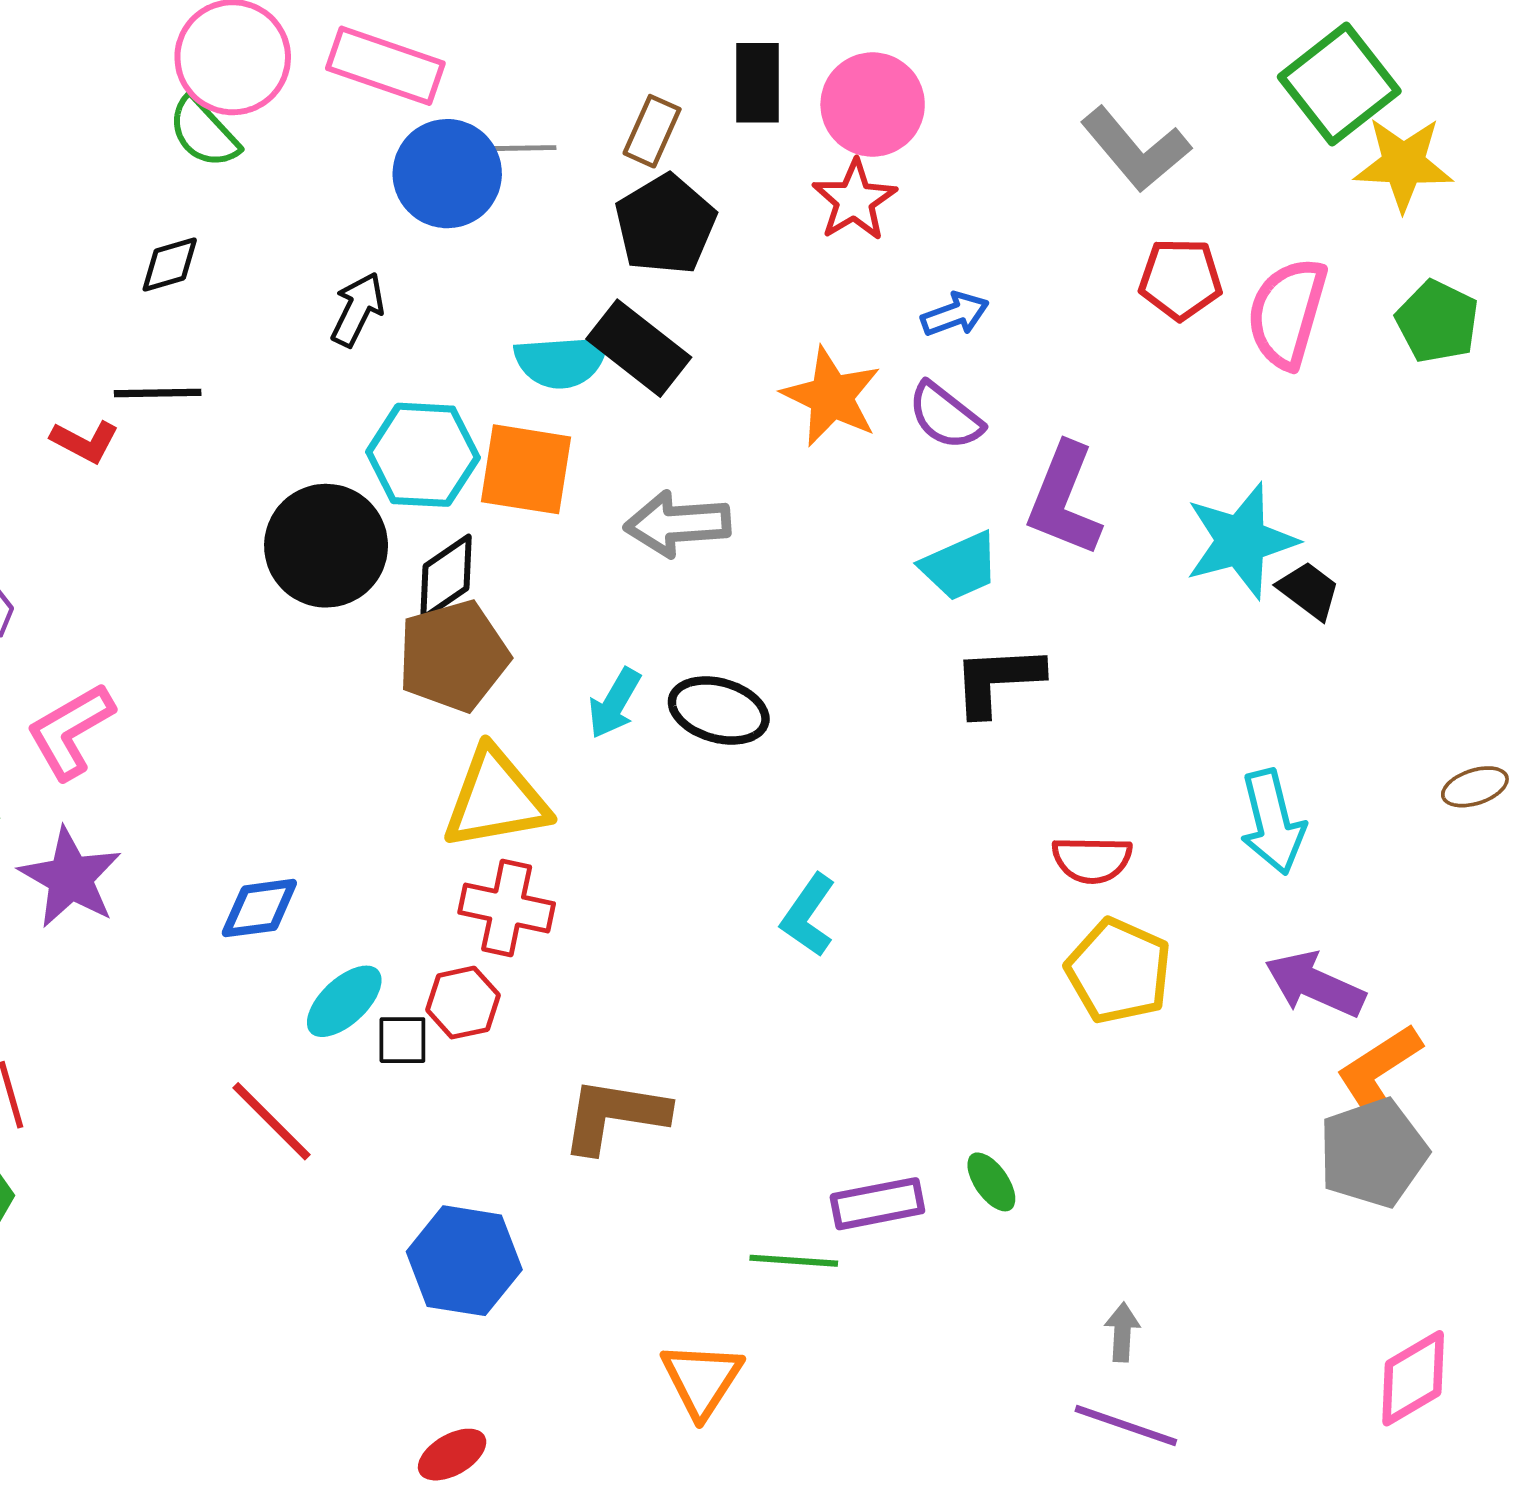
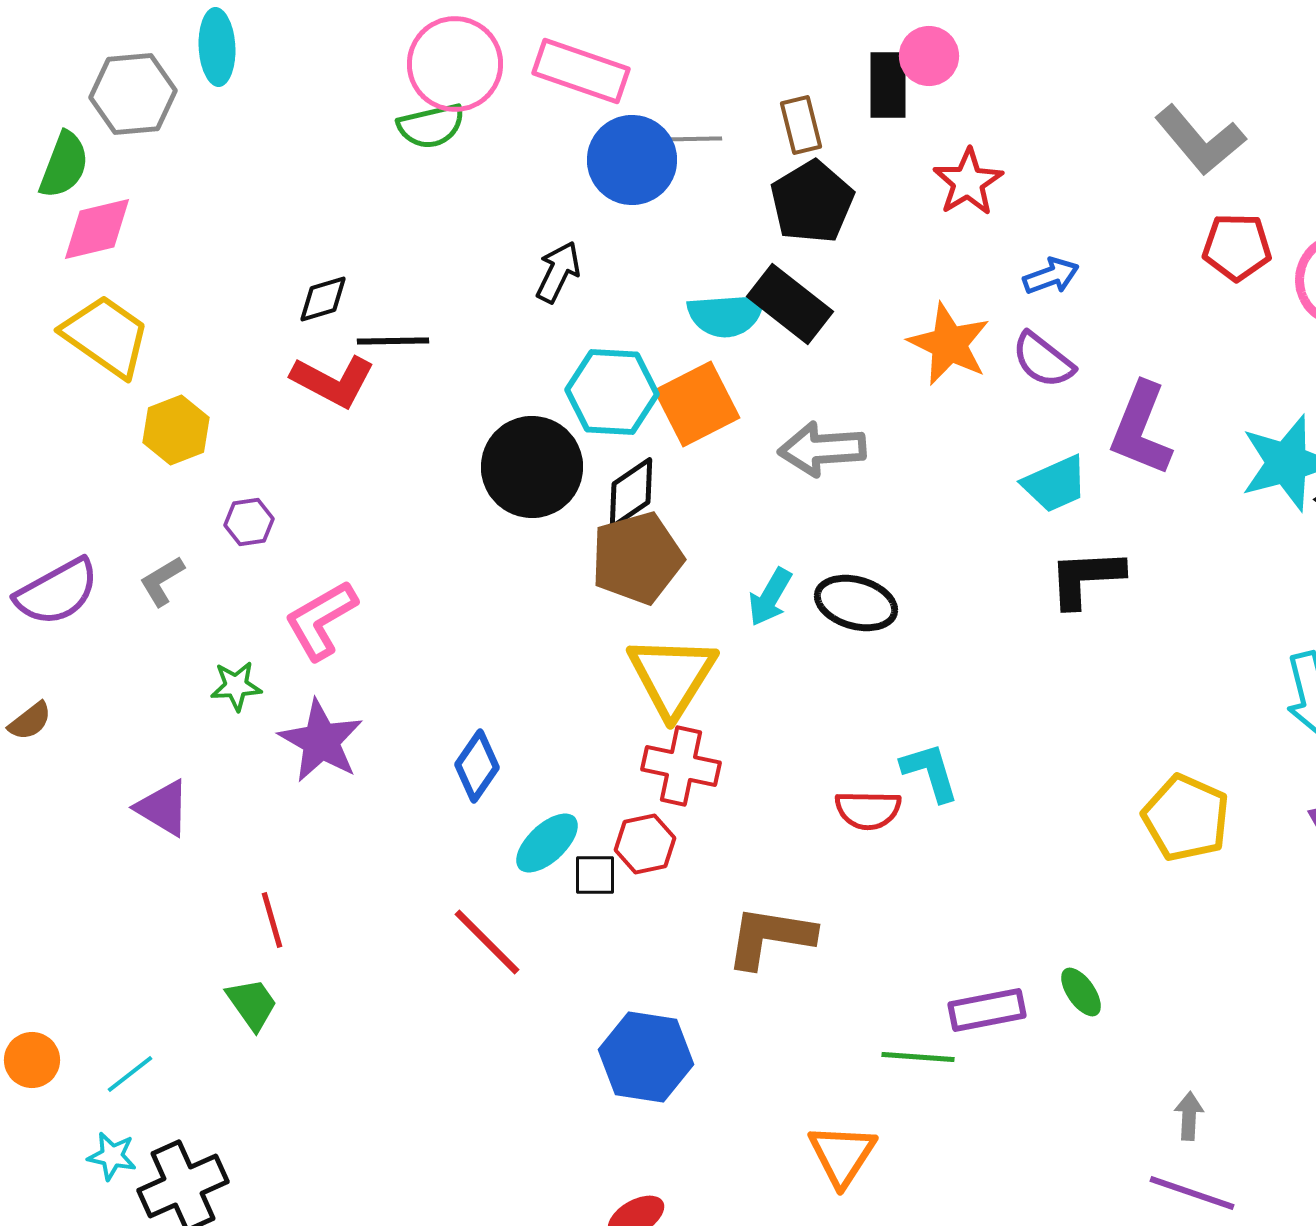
pink circle: (873, 105) -> (929, 56), moved, size x0.7
brown rectangle: (652, 131) -> (801, 125), turned -38
green semicircle: (204, 132) -> (431, 126), turned -60
black diamond: (170, 265) -> (323, 299), moved
red L-shape: (85, 441) -> (333, 381), size x1.5
orange square: (526, 469) -> (697, 404), turned -36
yellow triangle: (496, 799) -> (672, 676), turned -48
red semicircle: (1092, 860) -> (868, 810), moved
blue diamond: (259, 908) -> (477, 766), turned -48
cyan L-shape: (808, 915) -> (930, 772), turned 128

